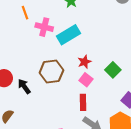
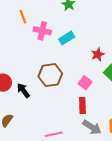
cyan rectangle: (69, 35) -> (67, 38), size x0.7
red star: (84, 62) -> (98, 54), moved

